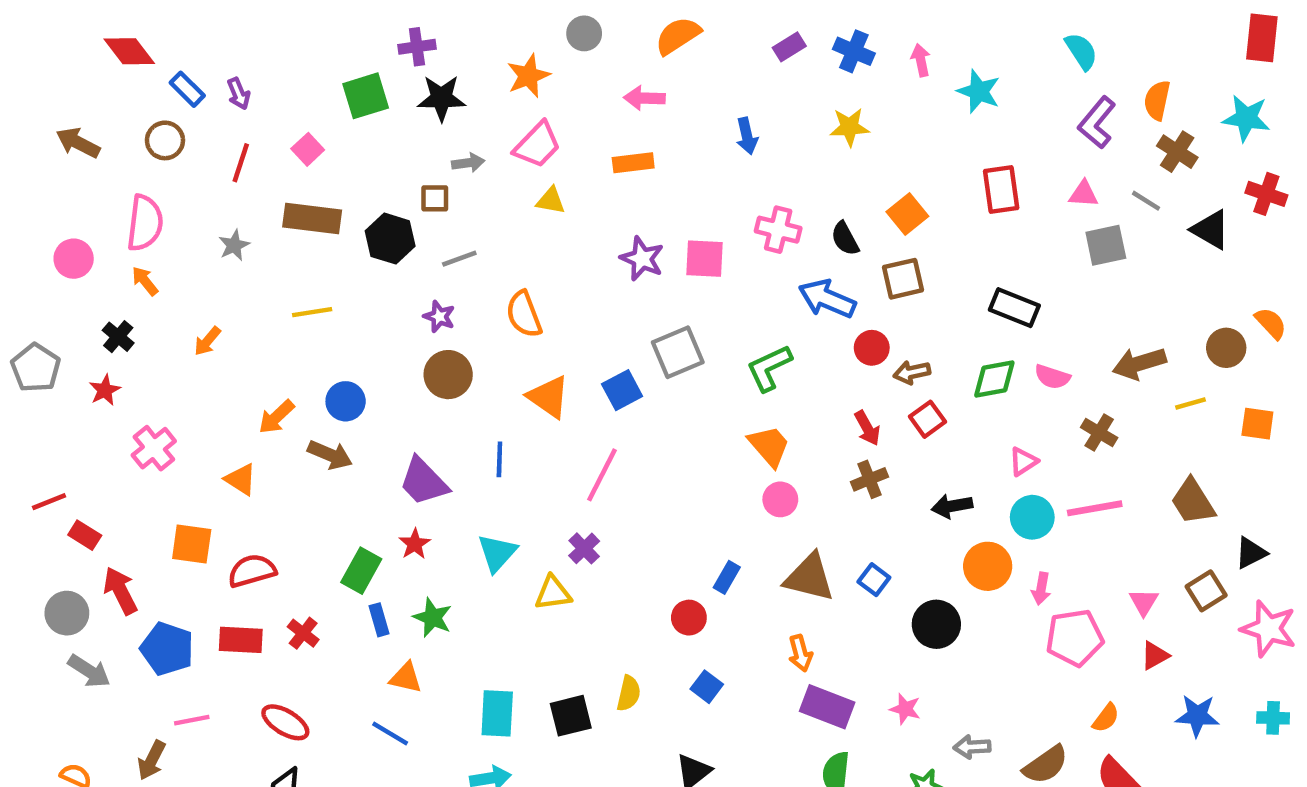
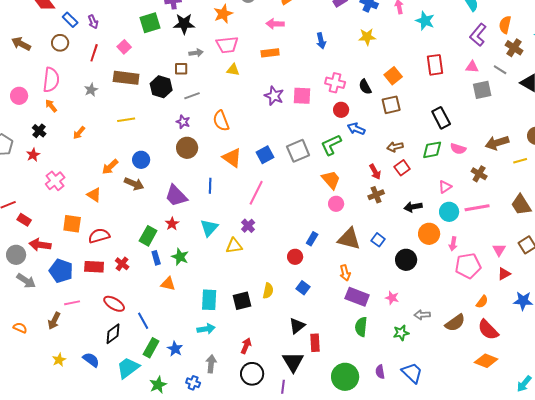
pink trapezoid: (537, 145) -> (227, 45), turned 40
blue arrow: (827, 299) -> (356, 129), moved, size x0.7
black rectangle: (1014, 308) -> (441, 118), turned 40
red circle: (872, 348) -> (341, 110), moved
gray square: (678, 352) -> (298, 151), moved
red arrow: (120, 591) -> (40, 245), turned -55
blue line: (390, 733) -> (143, 321), moved, turned 30

